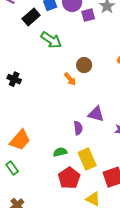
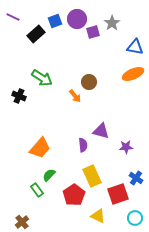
green arrow: (51, 40) -> (42, 78), moved
orange trapezoid: (20, 140) -> (40, 148), moved
green semicircle: (60, 152) -> (49, 175), moved, turned -32
green rectangle: (12, 168) -> (37, 190), moved

